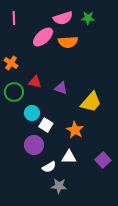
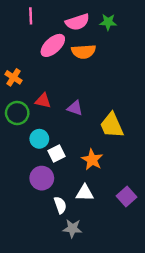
pink line: (14, 18) -> (31, 16), moved
yellow trapezoid: (91, 102) -> (112, 125), turned 115
white square: (46, 125) -> (57, 154), turned 32
white semicircle: (49, 167) -> (60, 205), turned -80

